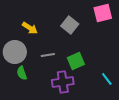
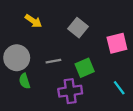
pink square: (103, 13) -> (117, 43), moved
yellow arrow: (30, 28) -> (33, 21), moved

